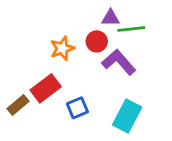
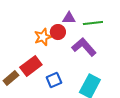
purple triangle: (111, 18) -> (69, 18), moved
red circle: (97, 41) -> (58, 32), moved

